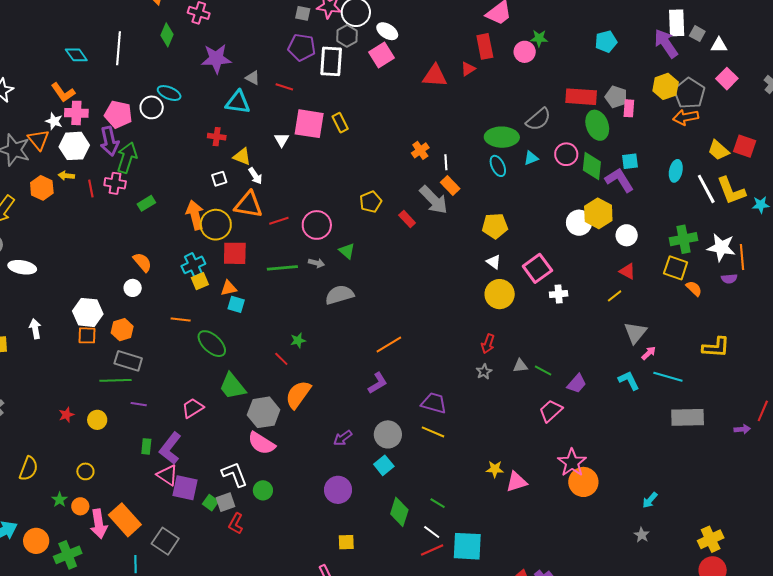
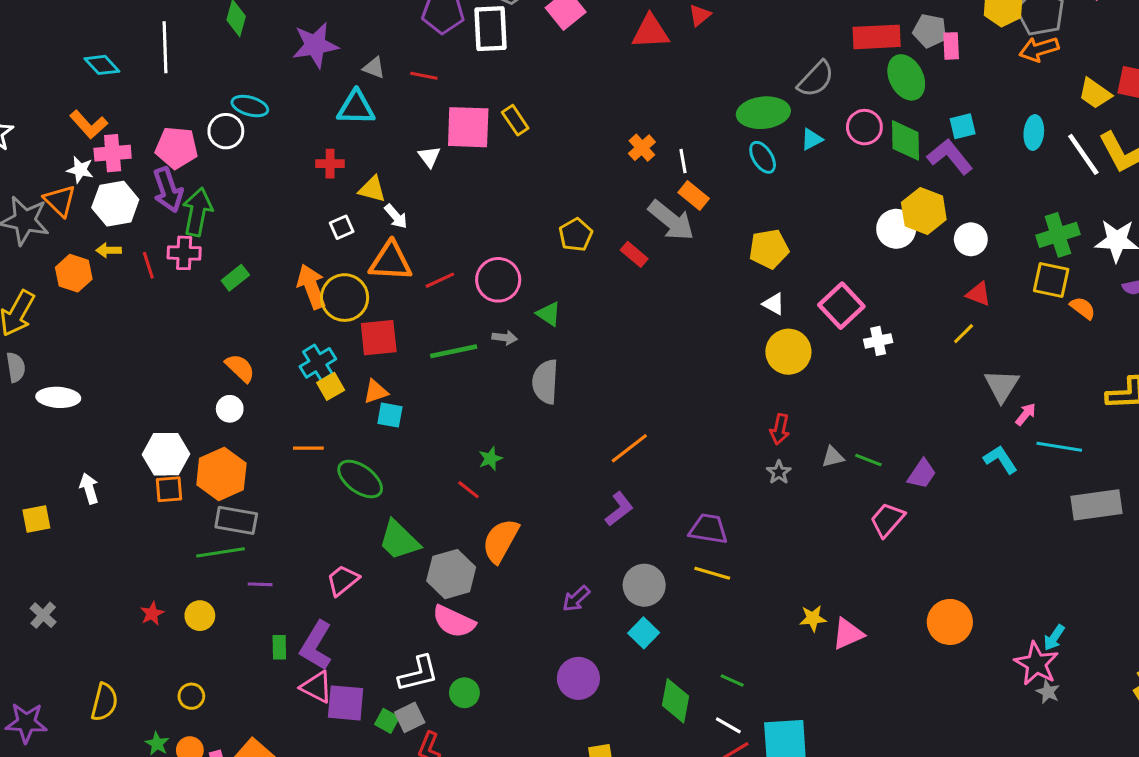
gray semicircle: (339, 295) -> (545, 382), turned -64
orange hexagon: (122, 330) -> (221, 474), size x1.5
pink star: (572, 463) -> (1036, 664), moved
white L-shape: (234, 474) -> (418, 674), turned 104

